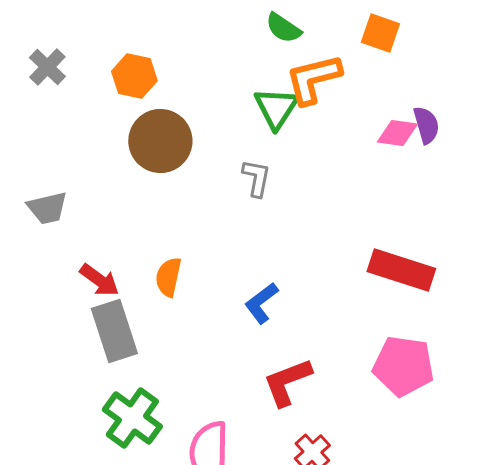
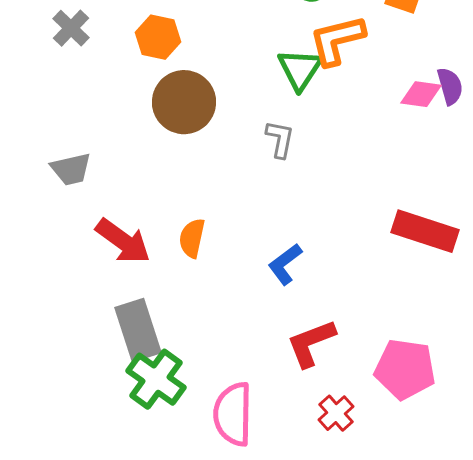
red arrow: (99, 280) -> (123, 241), size x1.4
gray rectangle: (114, 331) -> (138, 330), moved
pink pentagon: (403, 366) -> (405, 369), moved

